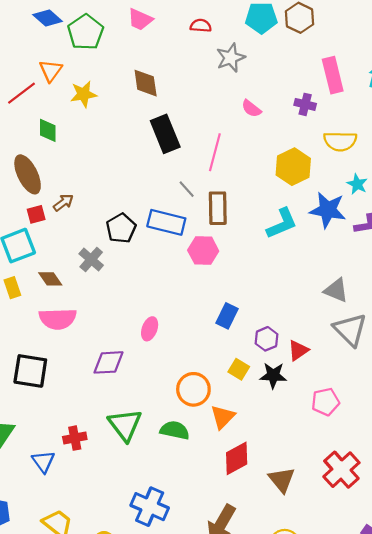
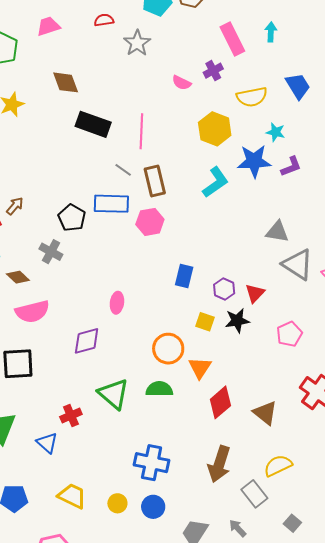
pink trapezoid: (140, 19) -> (48, 26), turned 150
purple cross: (305, 104) -> (213, 71), turned -30
pink semicircle: (251, 109) -> (182, 83), moved
black rectangle: (165, 134) -> (93, 124), turned -36

